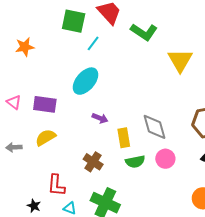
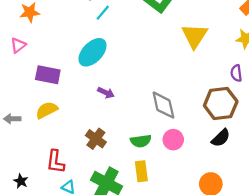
pink triangle: (14, 102) -> (18, 45), moved, turned 42
yellow rectangle: (124, 138) -> (141, 171), moved
black star: (34, 206) -> (21, 181), moved

